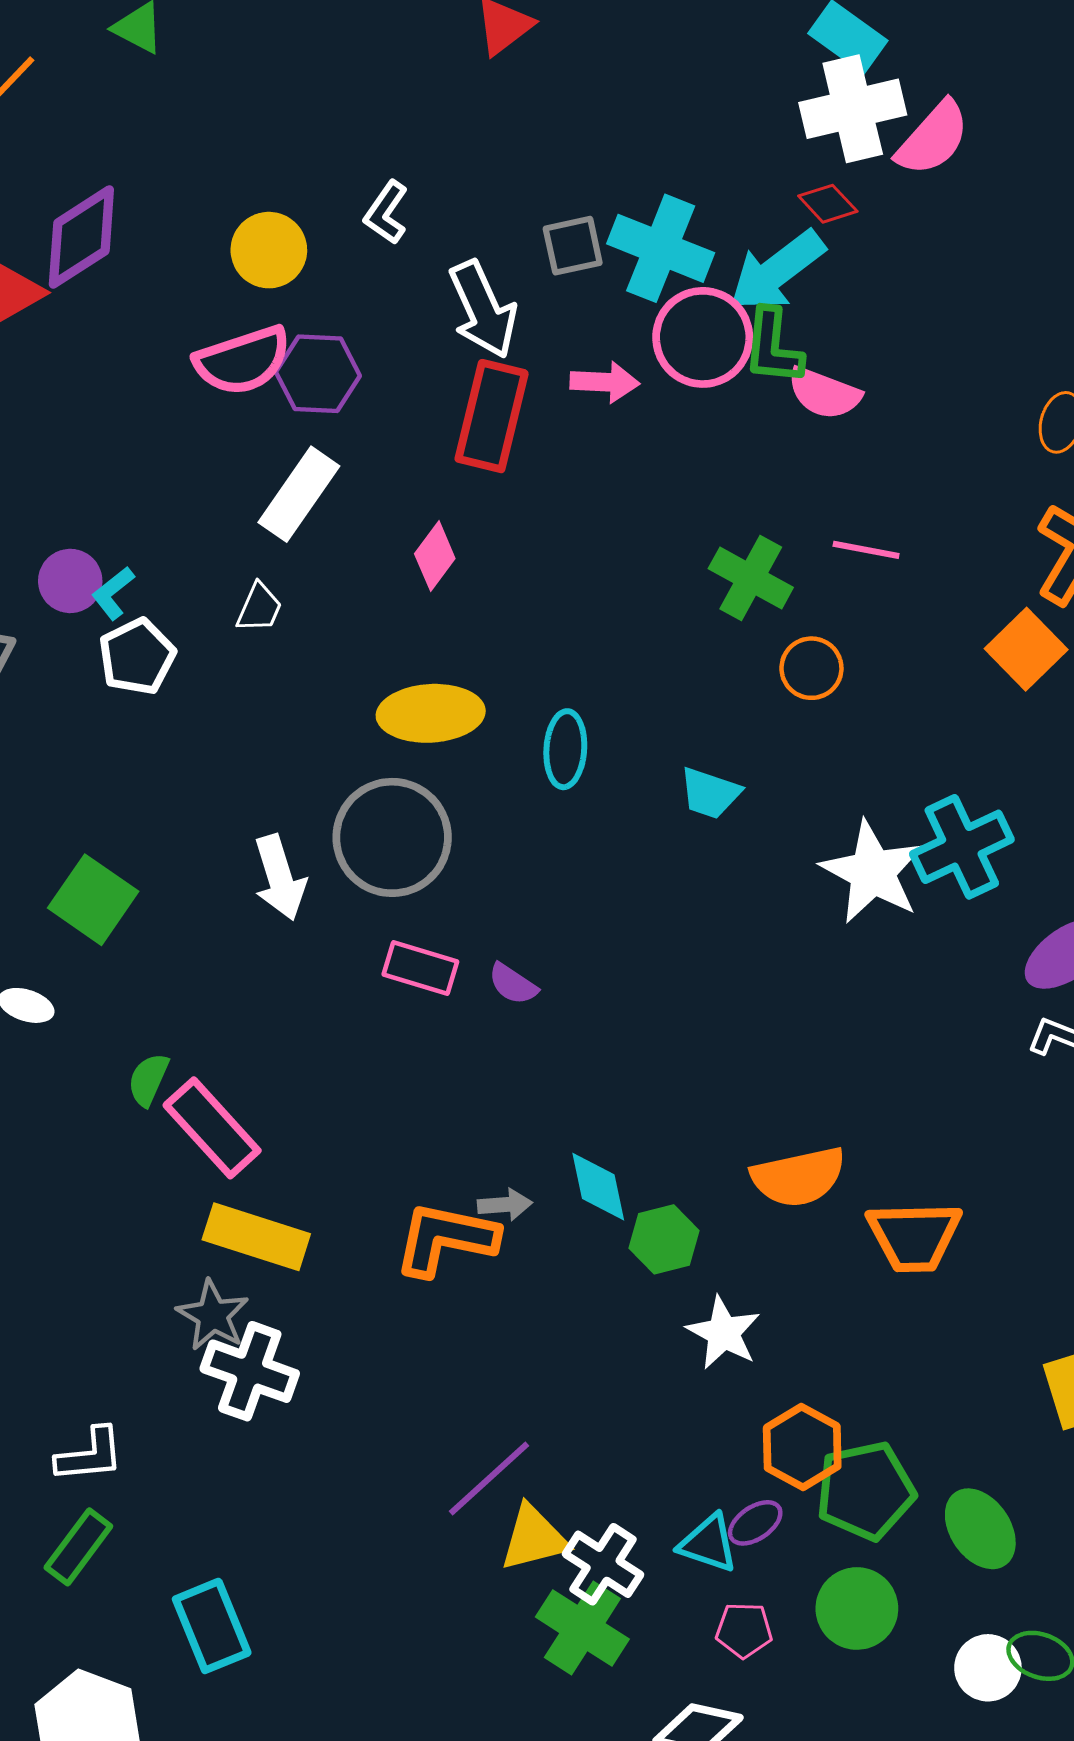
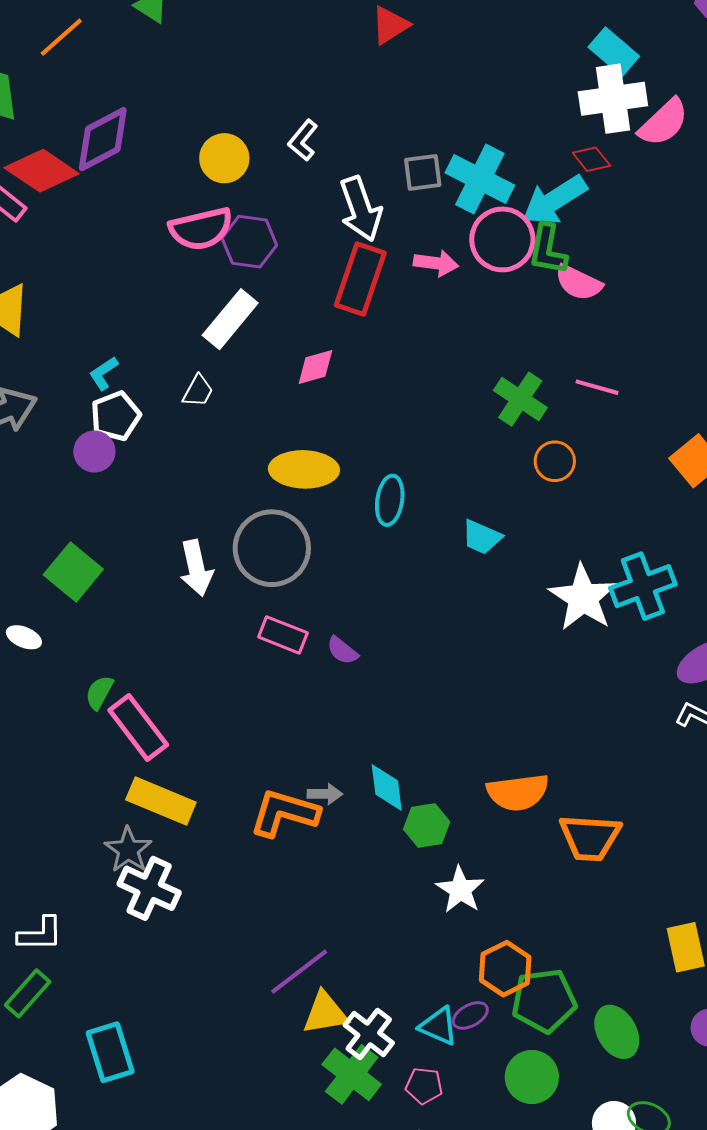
pink diamond: (435, 556) -> (315, 367), turned 33
purple circle: (70, 581) -> (94, 451), moved
pink pentagon: (744, 1630) -> (424, 1086), moved

